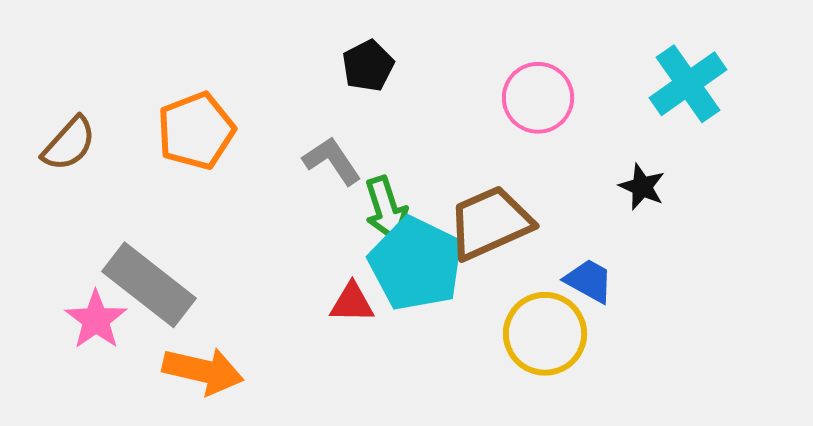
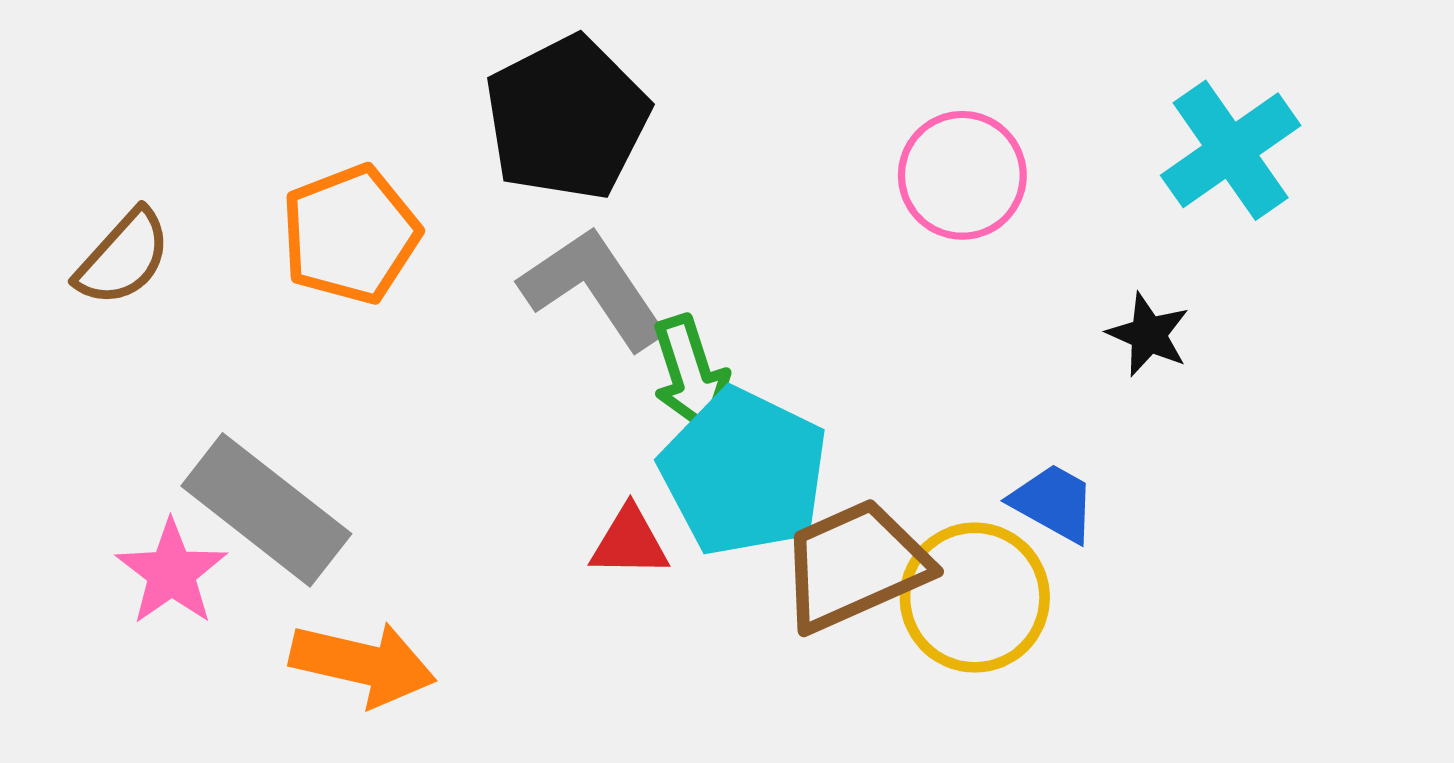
black pentagon: (368, 66) -> (567, 118), moved, size x1.8
gray L-shape: (332, 161) -> (594, 288), size x1.4
brown trapezoid: (490, 223) -> (855, 565), moved

